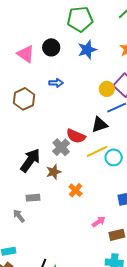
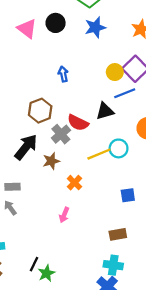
blue arrow: (56, 83) -> (63, 74), moved, turned -104
brown hexagon: (24, 99) -> (40, 111), moved
yellow line: (97, 151) -> (99, 154), moved
gray rectangle: (33, 198) -> (13, 187), moved
pink arrow: (99, 222) -> (64, 215), moved, turned 144

